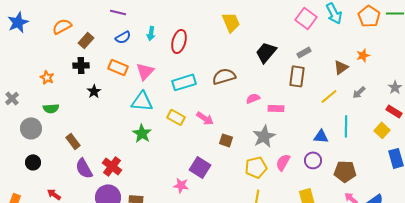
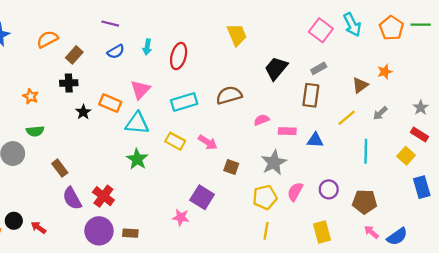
orange rectangle: (118, 67) -> (110, 103), moved
blue triangle: (321, 136) -> (315, 140), moved
black circle: (33, 162) -> (14, 221), moved

